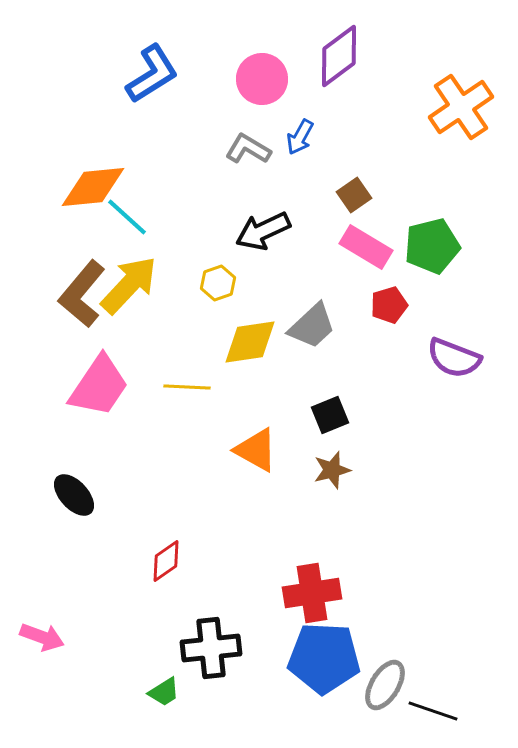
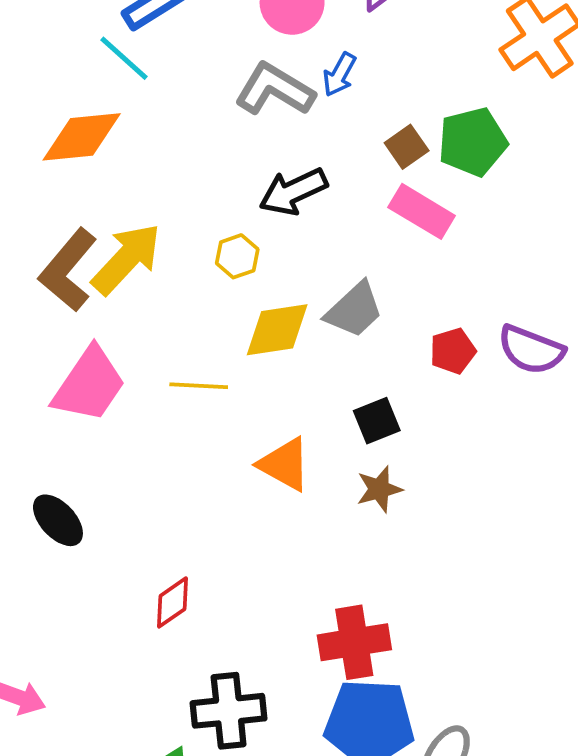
gray L-shape: (248, 149) -> (275, 89), size x1.4
cyan line: (127, 217) -> (124, 58), moved
green pentagon: (432, 246) -> (473, 142), moved
red pentagon: (389, 305) -> (453, 351), moved

